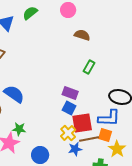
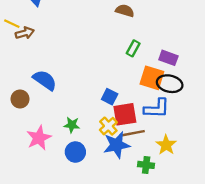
purple rectangle: (70, 93) -> (168, 58), moved
green star: (19, 129) -> (72, 125), moved
orange square: (105, 135) -> (152, 78), moved, size x1.5
blue star: (75, 149) -> (117, 145), size x1.6

